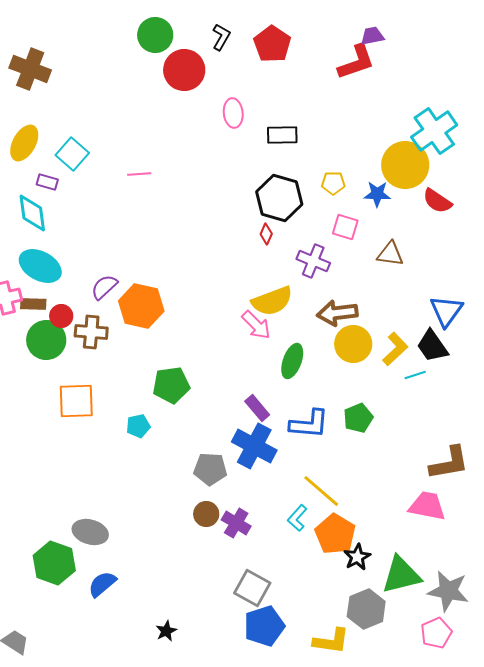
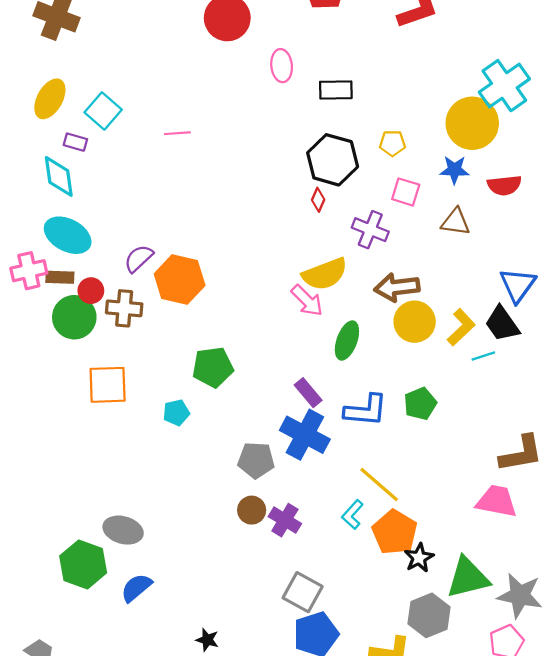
blue star: (377, 194) -> (454, 170), moved
red semicircle: (437, 201) -> (504, 185), moved, turned -40
black star: (166, 631) -> (207, 640), turned -30

